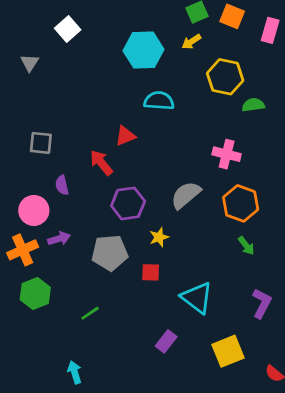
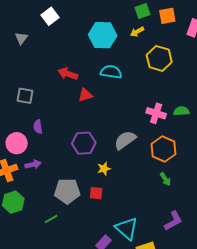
orange square: (232, 16) -> (167, 16), turned -36
green semicircle: (253, 105) -> (181, 111), moved
red arrow: (101, 163) -> (68, 74), moved, turned -36
gray pentagon: (110, 253) -> (67, 191), moved
cyan triangle: (197, 298) -> (127, 228), moved
purple L-shape: (262, 303) -> (173, 221), turned 30

